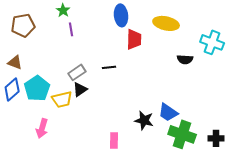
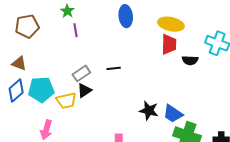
red trapezoid: (134, 39) -> (169, 44), moved
cyan pentagon: (37, 88) -> (41, 89), turned 30
black star: (144, 120) -> (149, 111), moved

